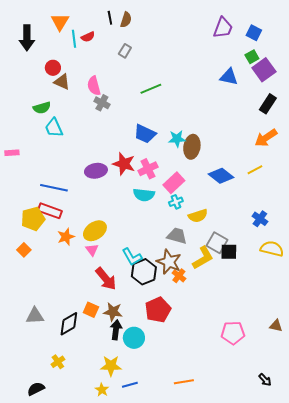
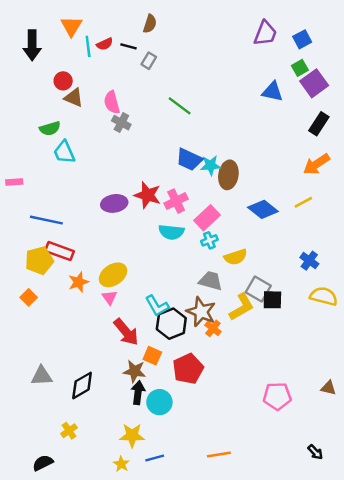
black line: (110, 18) -> (128, 46), moved, turned -64
blue square: (254, 33) -> (302, 39), turned 35
green line: (151, 89) -> (180, 106), turned 60
blue trapezoid: (145, 134) -> (189, 159), moved
blue line: (54, 188) -> (46, 220), moved
orange square: (91, 310) -> (152, 356), moved

